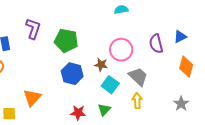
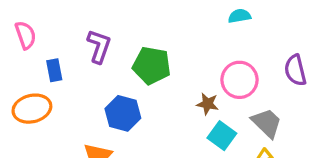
blue hexagon: (72, 74) -> (123, 113), moved

